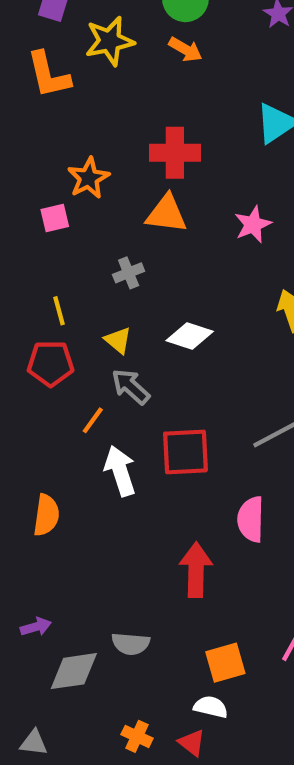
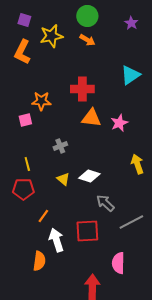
orange L-shape: (48, 75) -> (22, 52), turned 40
orange star: (89, 178) -> (41, 101), turned 30
orange triangle: (166, 214) -> (91, 118), moved
yellow triangle: (118, 340) -> (63, 179), moved
gray arrow: (131, 387) -> (105, 203), moved
orange semicircle: (46, 515) -> (39, 261), moved

